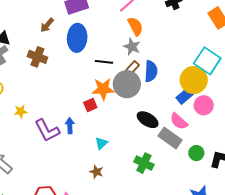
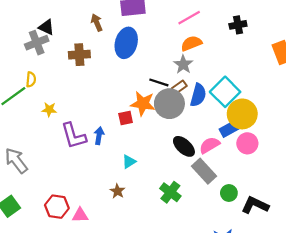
brown arrow: (47, 25) -> (97, 23), turned 105
orange semicircle: (135, 26) -> (191, 43), turned -96
brown cross: (37, 57) -> (79, 55), turned -36
cyan square: (207, 61) -> (225, 92), moved
black line: (104, 62) -> (159, 82), moved
pink semicircle: (179, 121) -> (210, 145), moved, turned 96

